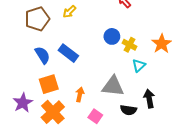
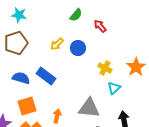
yellow arrow: (69, 12) -> (57, 44), moved
blue circle: (112, 36) -> (78, 48), moved
blue semicircle: (42, 55) -> (21, 78), turned -42

